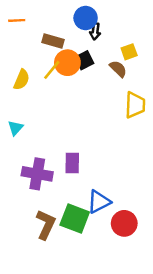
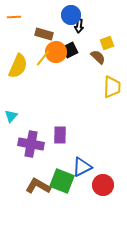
yellow semicircle: (22, 80) -> (18, 66), size x1.4
cyan triangle: (15, 128) -> (11, 116), moved
brown L-shape: (46, 225) -> (38, 186), turned -85

